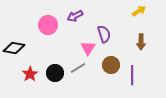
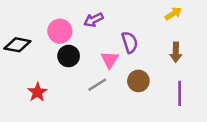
black diamond: (14, 48) -> (17, 45), moved
black circle: (55, 73) -> (69, 56), moved
purple line: (132, 75) -> (180, 93), moved

